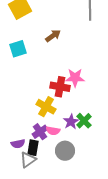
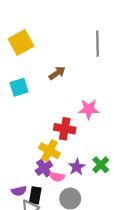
pink star: (75, 78) -> (89, 109), moved
green cross: (84, 121) -> (101, 165), moved
purple cross: (40, 132) -> (44, 168), moved

